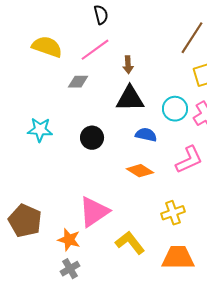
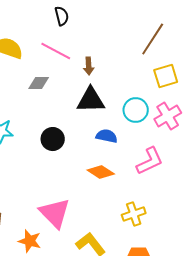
pink line: (95, 50) -> (56, 51), turned 64
pink triangle: (94, 212) -> (55, 213), turned -40

